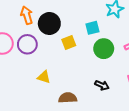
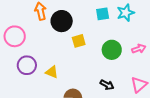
cyan square: (92, 28) -> (103, 14), moved
purple circle: (27, 44) -> (27, 65), moved

